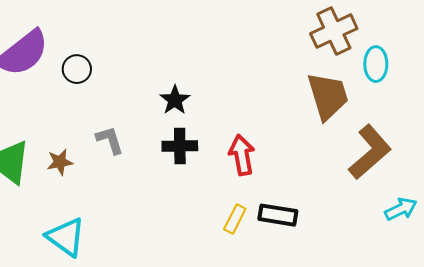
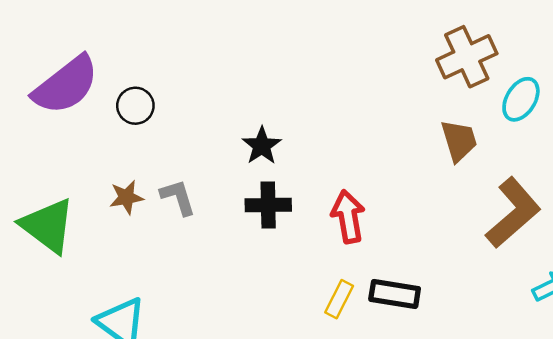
cyan ellipse: (376, 64) -> (521, 99), turned 32
brown trapezoid: (328, 96) -> (459, 141), size x0.7
brown star: (60, 162) -> (126, 197), moved

